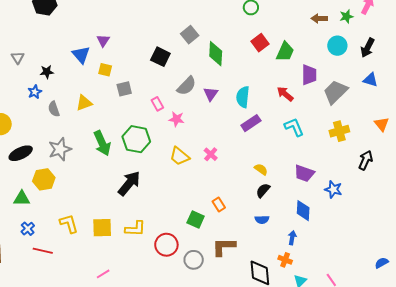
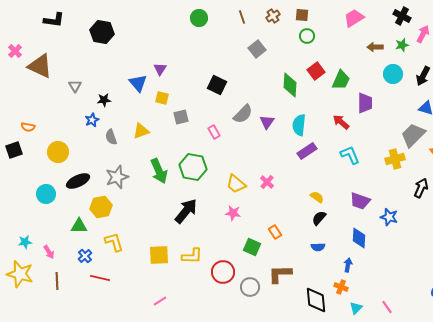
gray square: (190, 35) -> (257, 49), moved
green diamond: (216, 54) -> (290, 85), moved
gray trapezoid: (335, 92) -> (413, 135), moved
pink star: (177, 119) -> (233, 213), moved
yellow L-shape: (69, 224) -> (114, 242), moved

